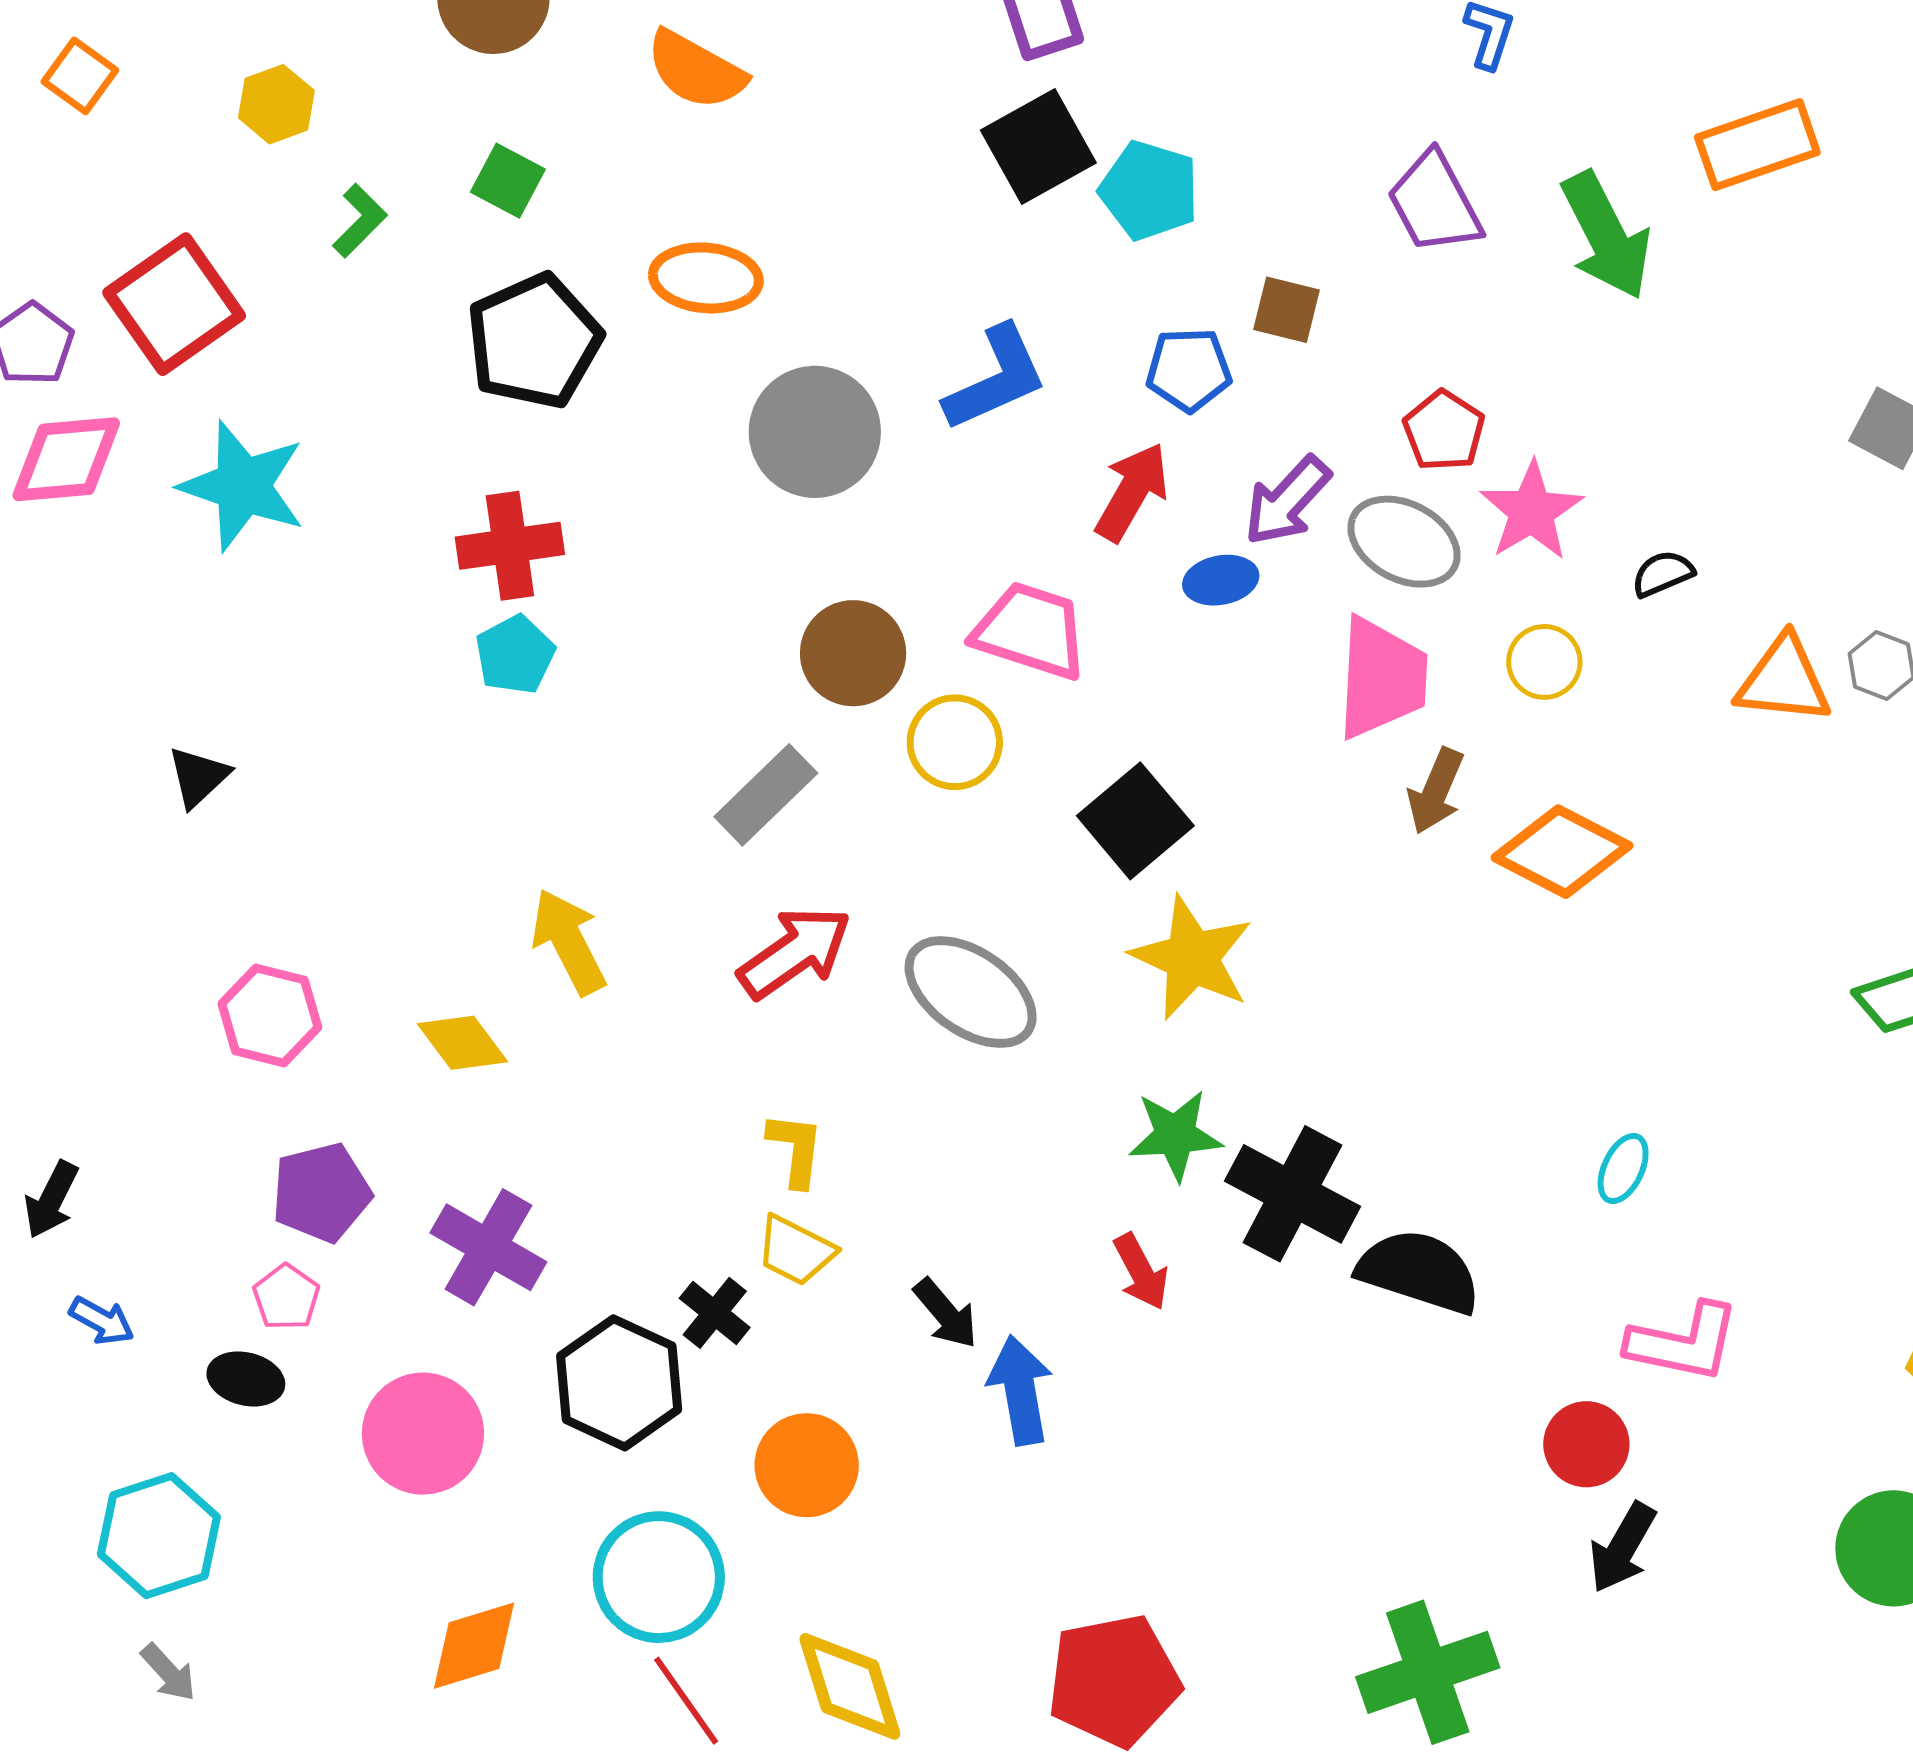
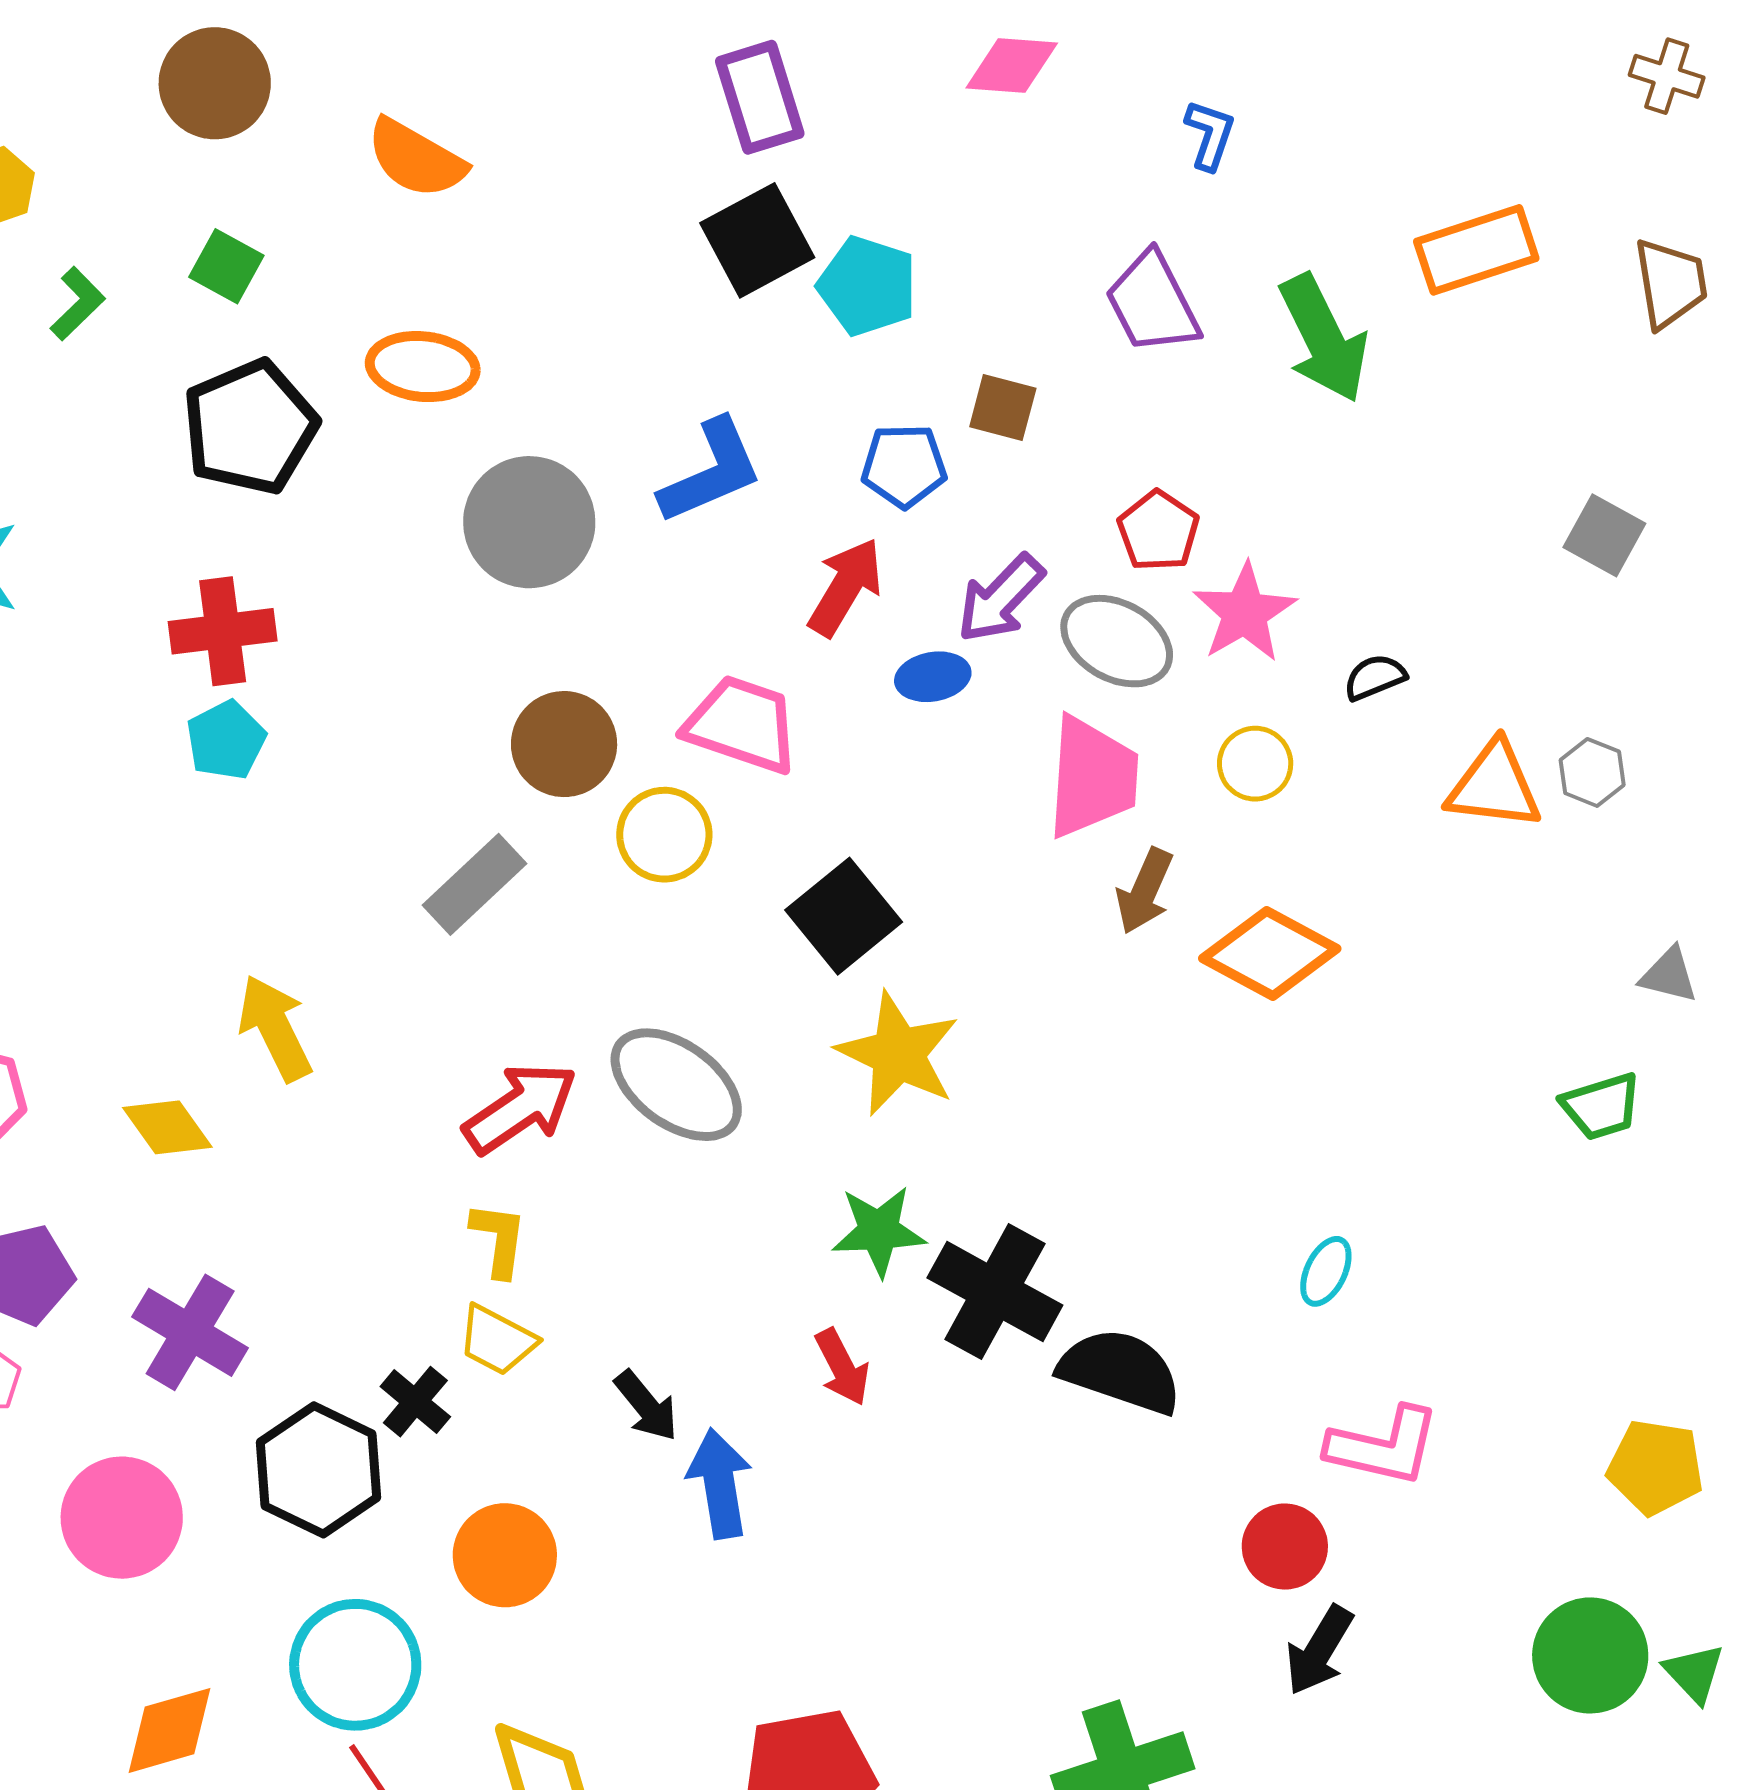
red arrow: (795, 952) -> (520, 1108), moved

